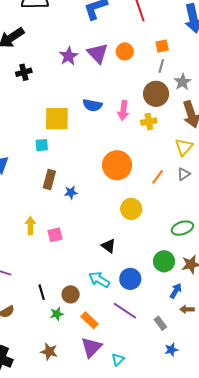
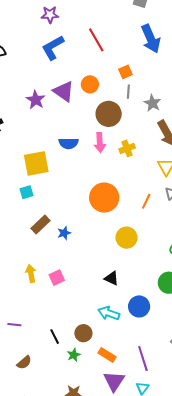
brown circle: (156, 94) -> (109, 114), moved
brown rectangle: (49, 179) -> (41, 224), turned 42
purple line: (125, 311) -> (143, 358), moved, turned 50

